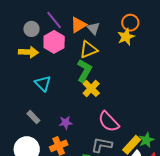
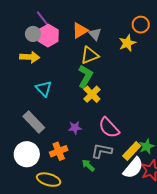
purple line: (54, 20) -> (44, 20), moved
orange circle: (130, 23) -> (141, 25), moved
pink hexagon: (54, 42) -> (48, 36), moved
gray rectangle: (33, 117) -> (34, 122), size x1.6
purple star: (66, 123) -> (75, 128), moved

